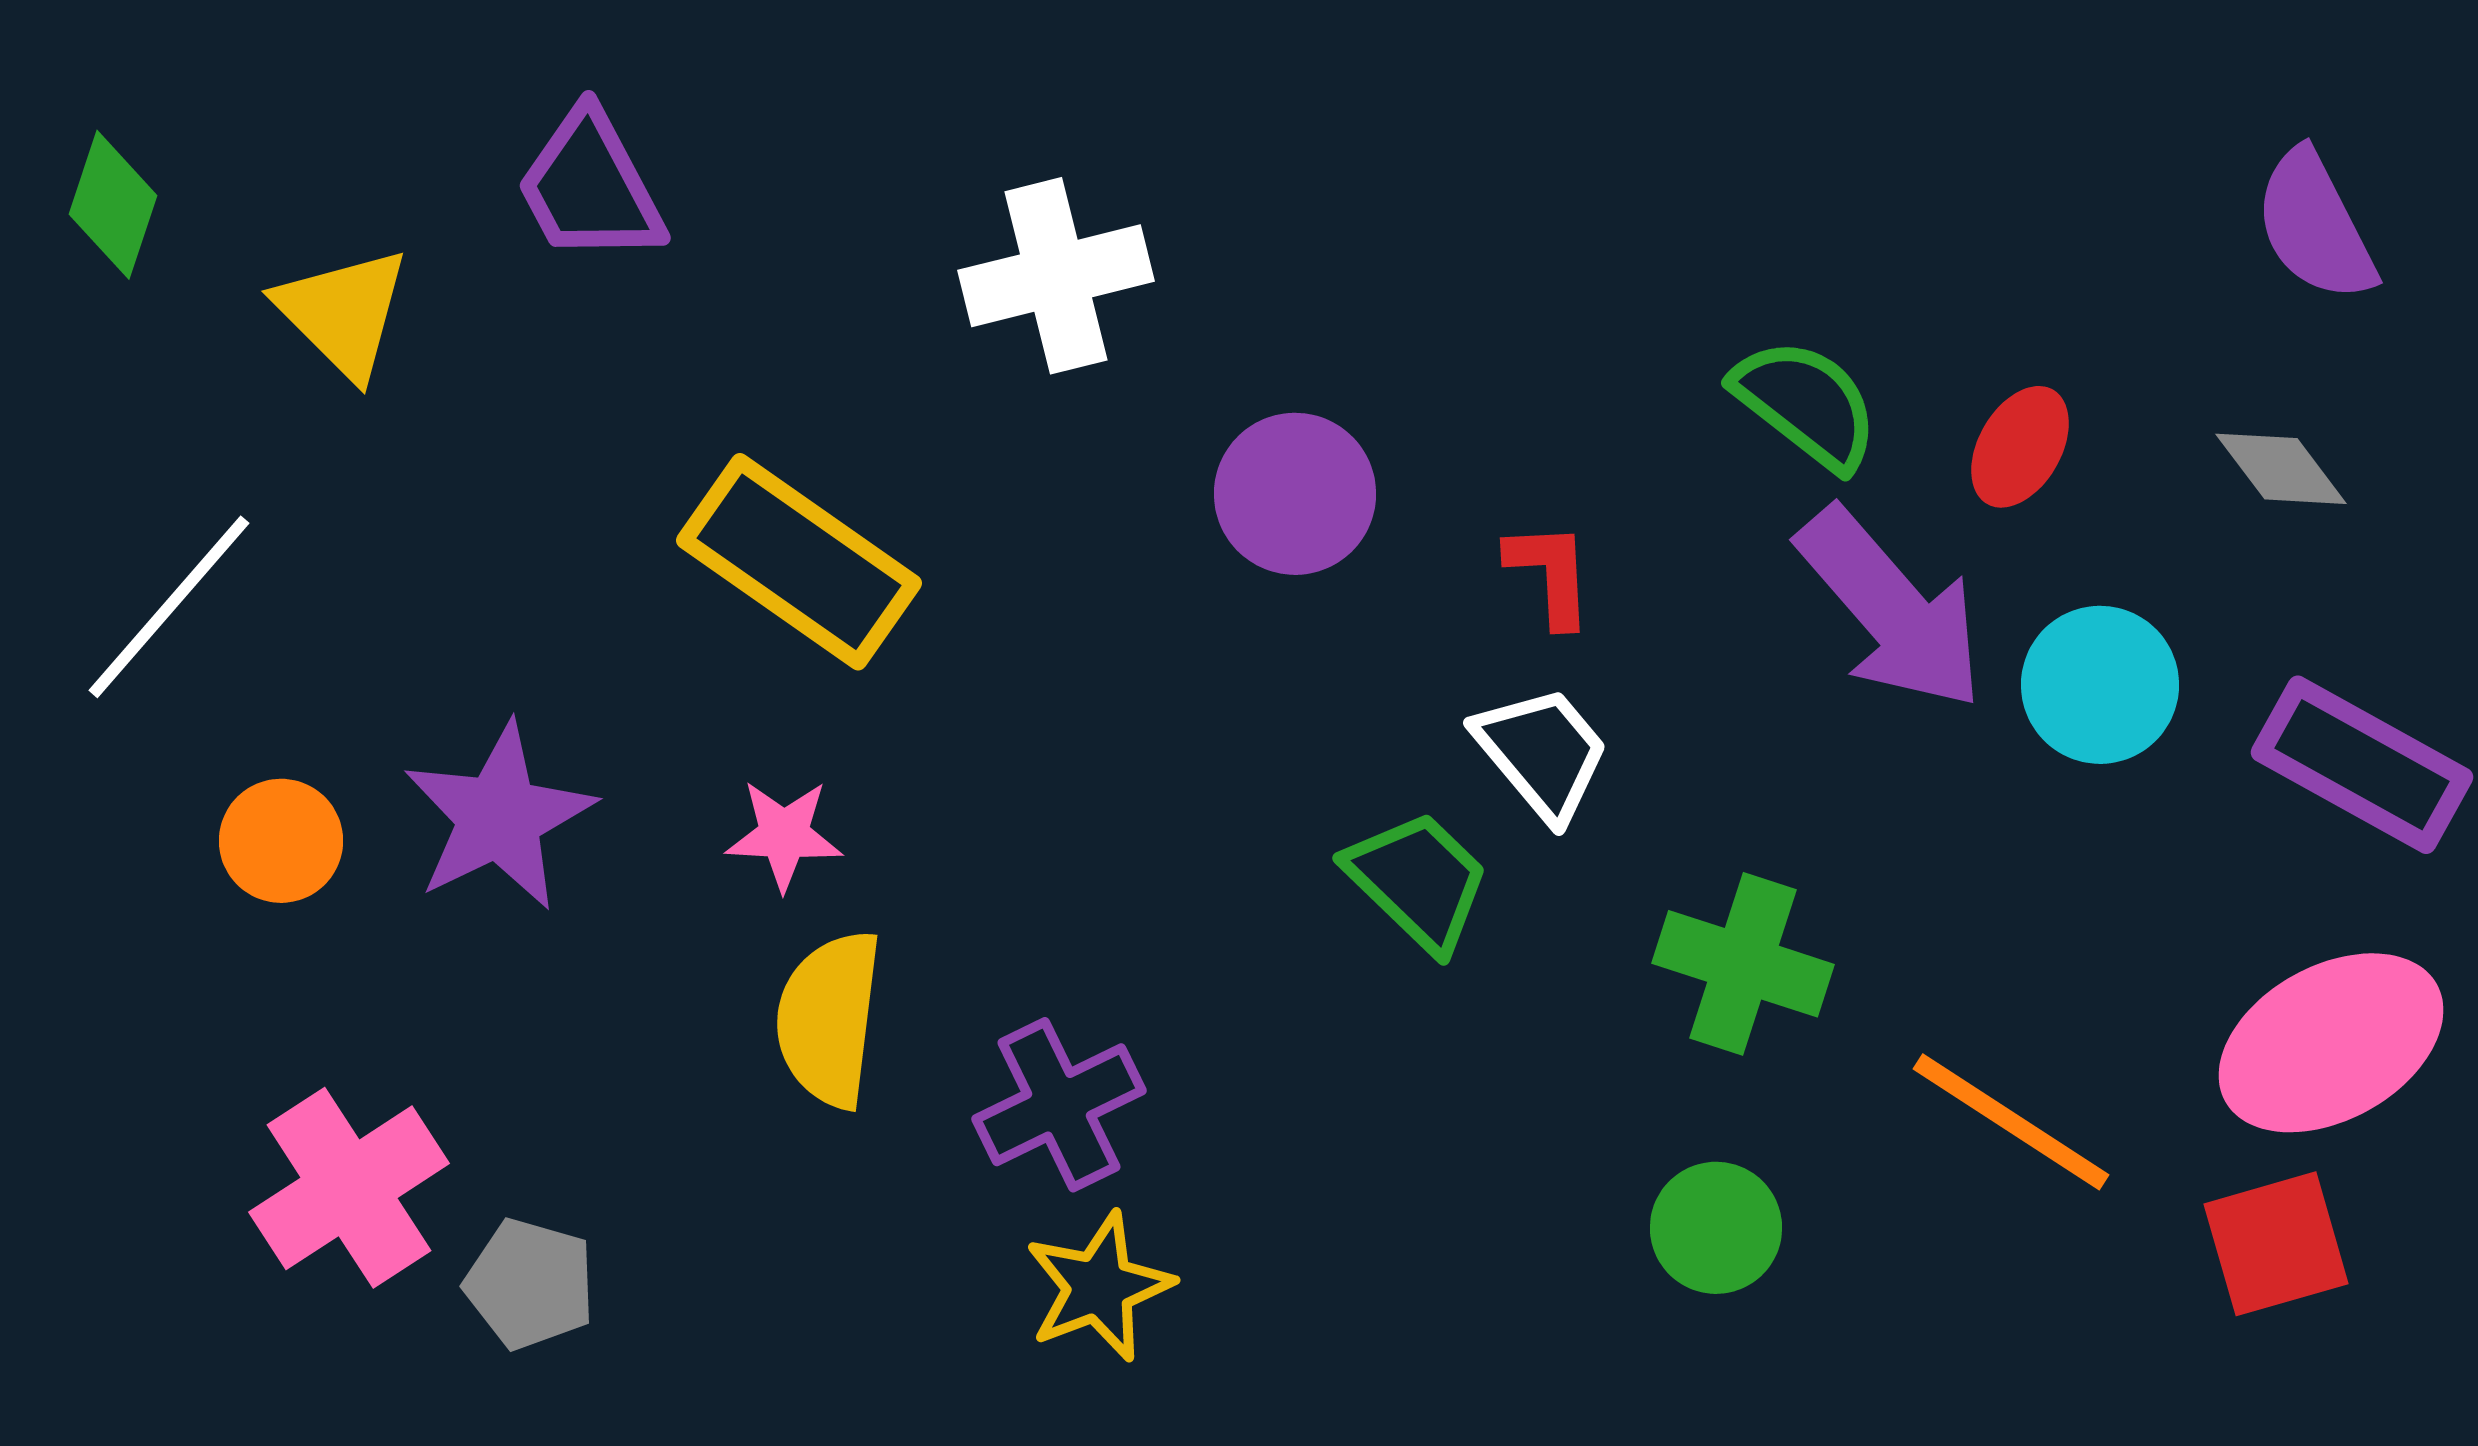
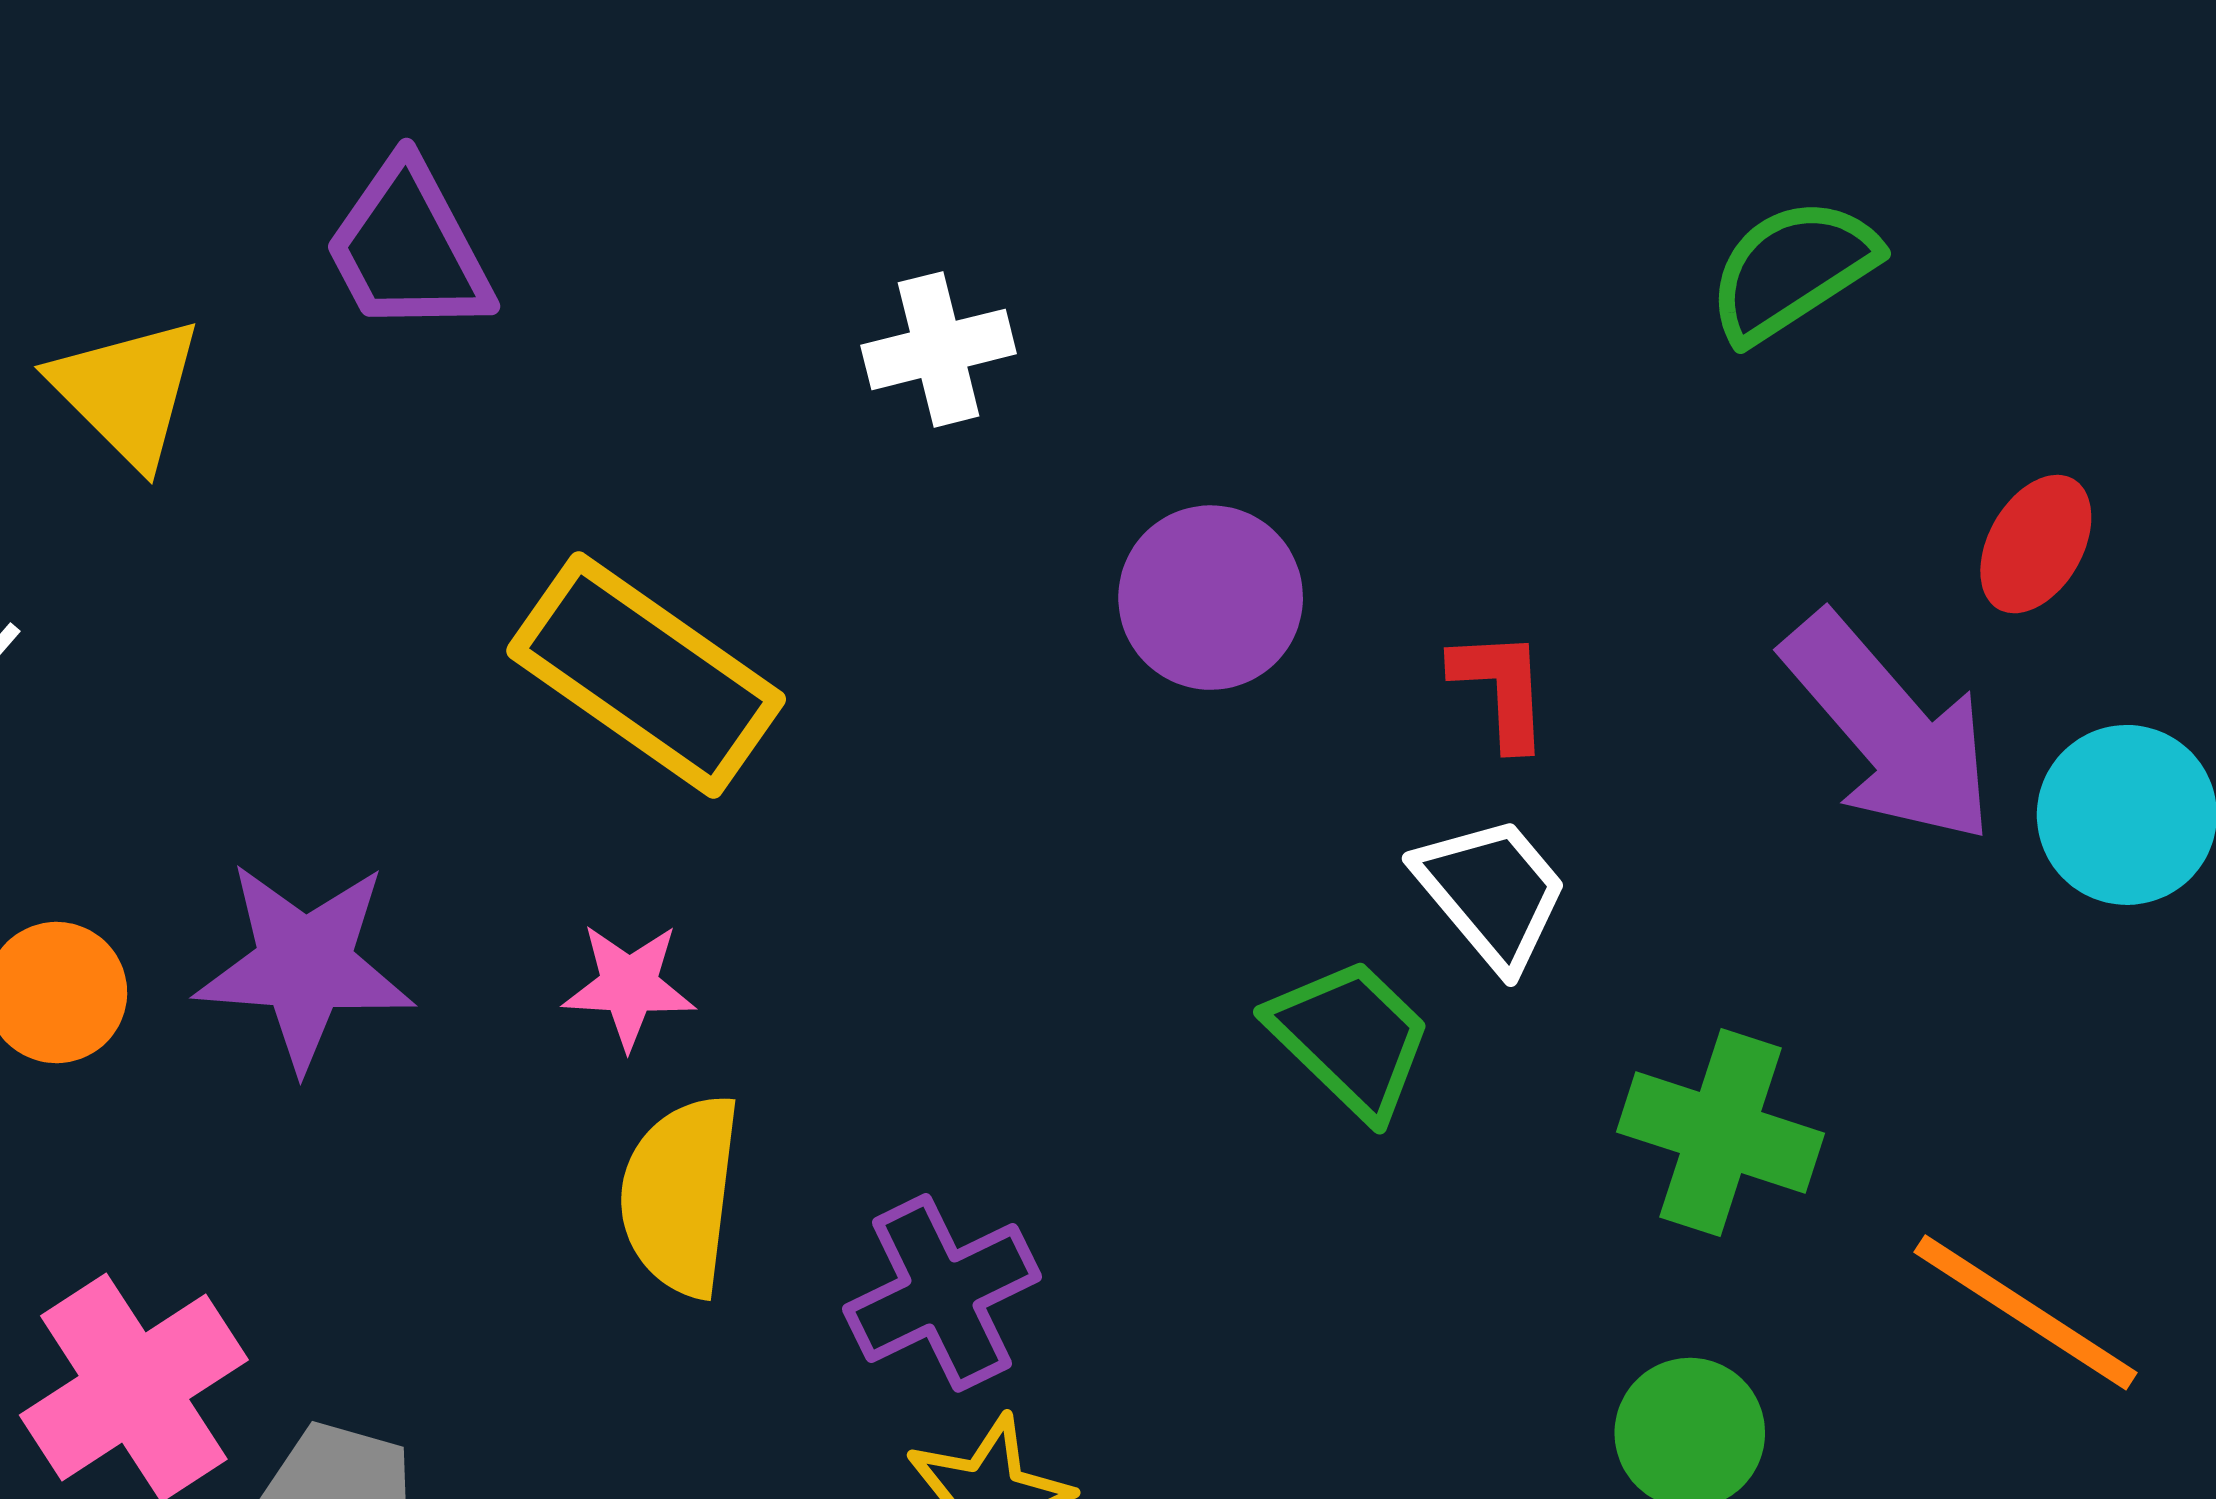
white cross: (1056, 276) -> (939, 349), size x0.7
green semicircle: (1806, 404) -> (1792, 270), moved, turned -71
purple star: (499, 817) -> (305, 965), turned 30

